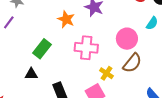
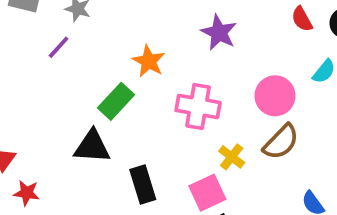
orange star: (66, 19) -> (149, 61), moved
black triangle: (31, 74) -> (92, 147), size x1.5

